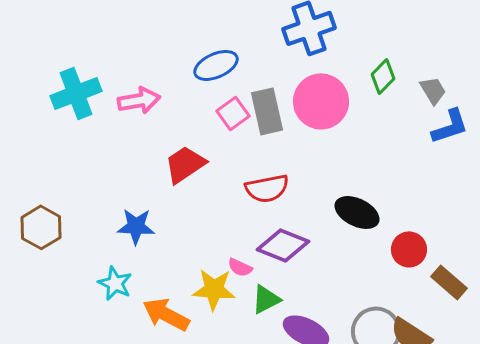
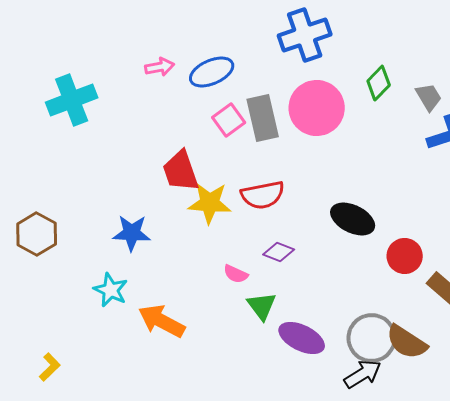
pink arrow: (139, 100) -> (160, 67), moved, size x0.7
red trapezoid: (185, 164) -> (181, 171), turned -75
purple diamond: (283, 245) -> (279, 252), size x0.6
yellow star: (214, 289) -> (210, 203), moved
green triangle: (266, 299) -> (262, 306), turned -40

